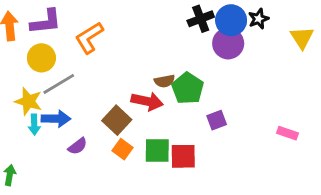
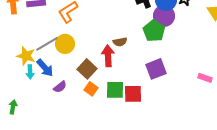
yellow circle: (41, 58) -> (65, 44), moved
green pentagon: (188, 88) -> (154, 31), moved
red arrow: (147, 101) -> (108, 56), turned -105
blue arrow: (56, 119) -> (45, 68), turned 48
purple square: (217, 120) -> (156, 69), size x1.5

